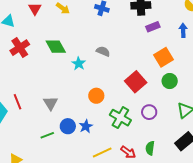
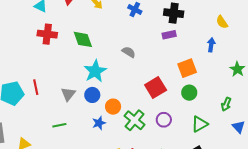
purple rectangle: (153, 27) -> (169, 35), moved
red cross: (20, 48) -> (47, 34), turned 30
cyan star: (79, 64) -> (95, 71), moved, size x1.6
orange circle: (96, 96) -> (113, 107), moved
blue circle: (68, 126) -> (92, 95), moved

